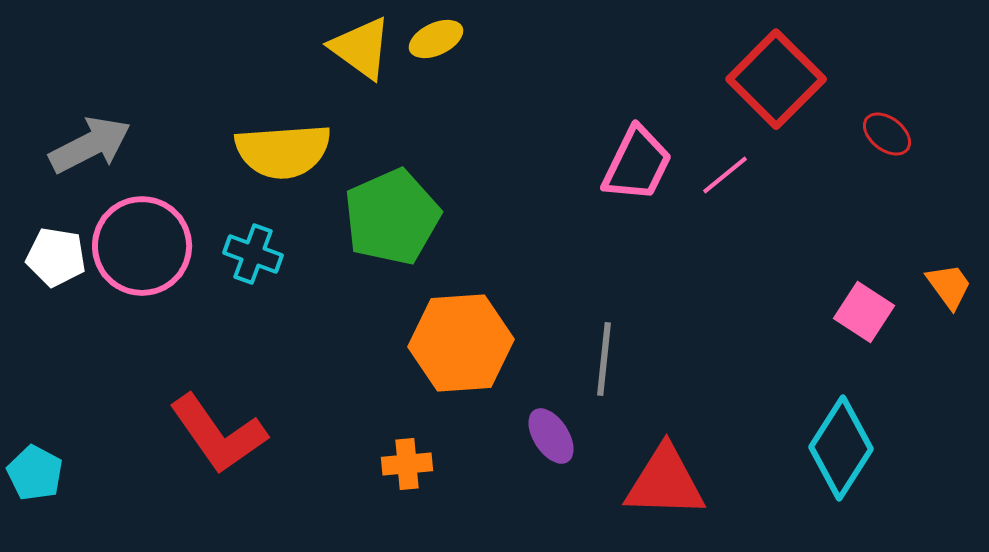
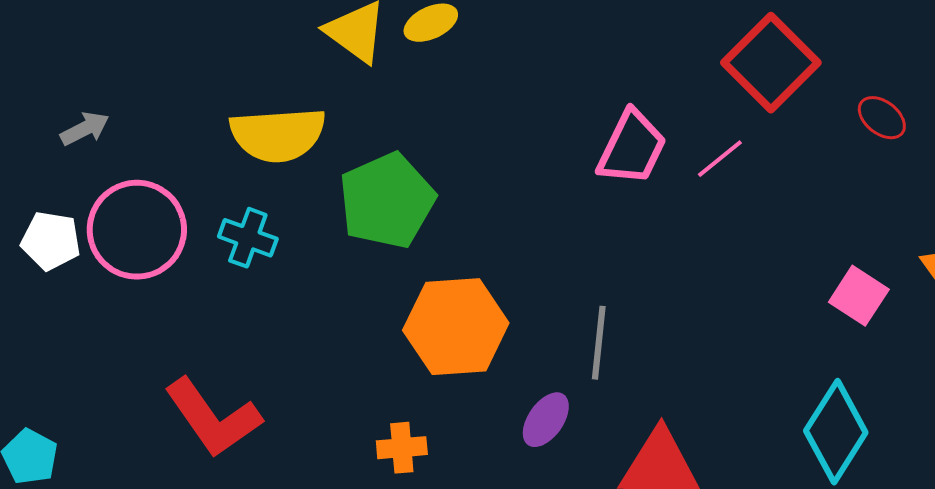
gray arrow: (90, 145) -> (85, 129), size x0.6
purple ellipse: (551, 436) -> (546, 420), turned 68

